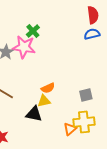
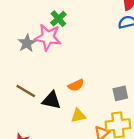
yellow triangle: (44, 101) -> (78, 116), moved
black triangle: (34, 114) -> (51, 100), moved

